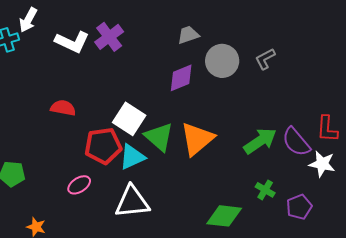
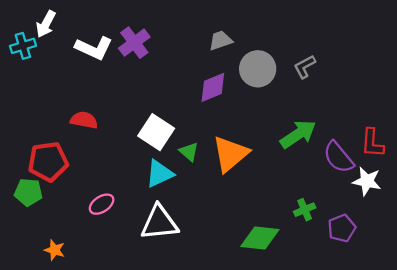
green triangle: (159, 137) -> (189, 152), size x0.6
green arrow: (260, 141) -> (298, 134), moved
red pentagon: (103, 146) -> (48, 162), moved
green cross: (265, 190) -> (305, 210), turned 36

